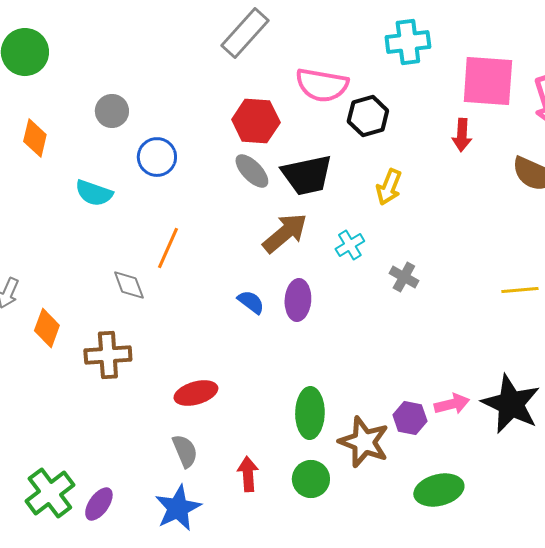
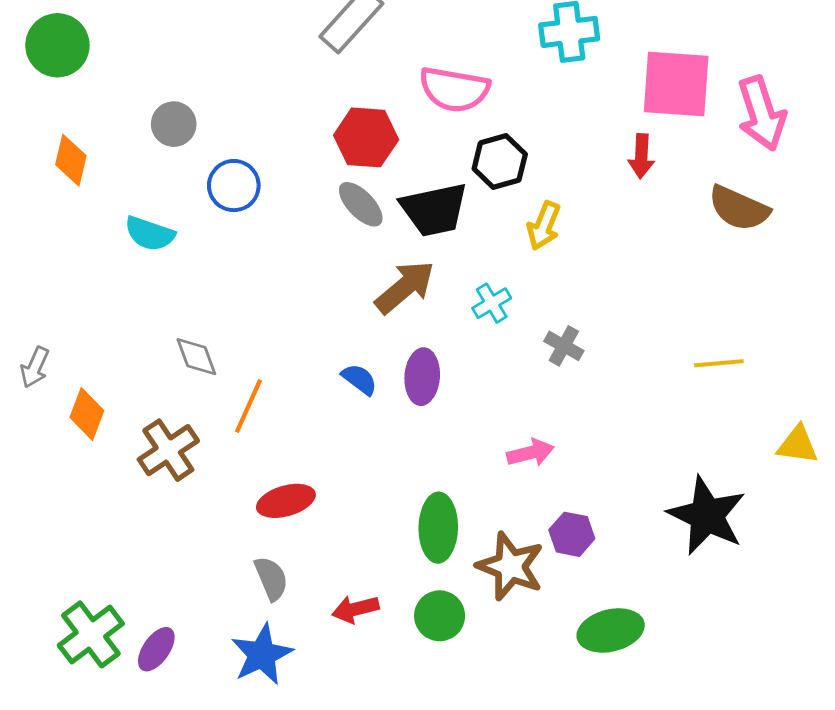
black hexagon: (368, 116) -> (500, 162), moved
orange line: (168, 248) -> (249, 406), moved
brown cross: (108, 355) -> (168, 450), turned -30
pink arrow: (452, 404) -> (530, 453), moved
red arrow: (248, 474) -> (355, 609), turned -100

